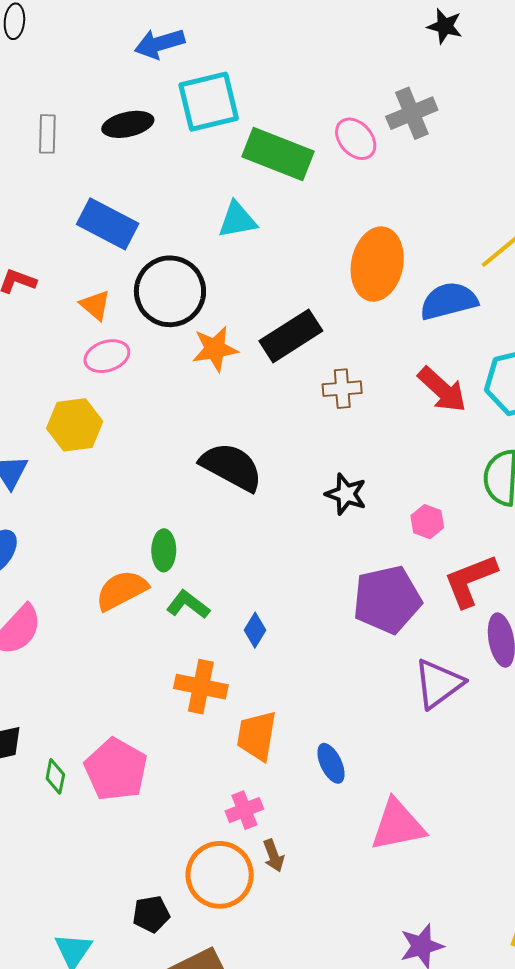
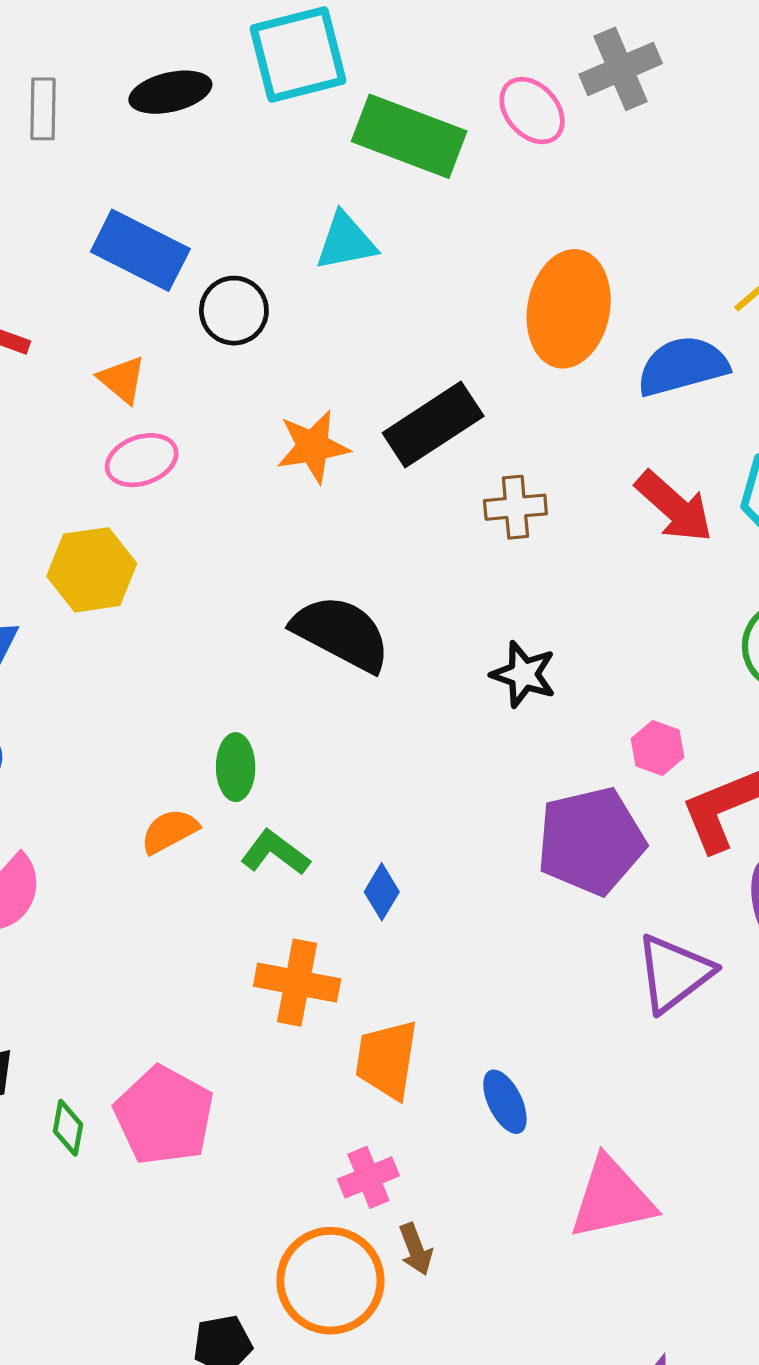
black circle: (170, 291) -> (234, 311), moved, size x0.6
pink hexagon: (427, 522) -> (658, 748), moved
orange semicircle: (122, 590) -> (169, 831), size x0.7

